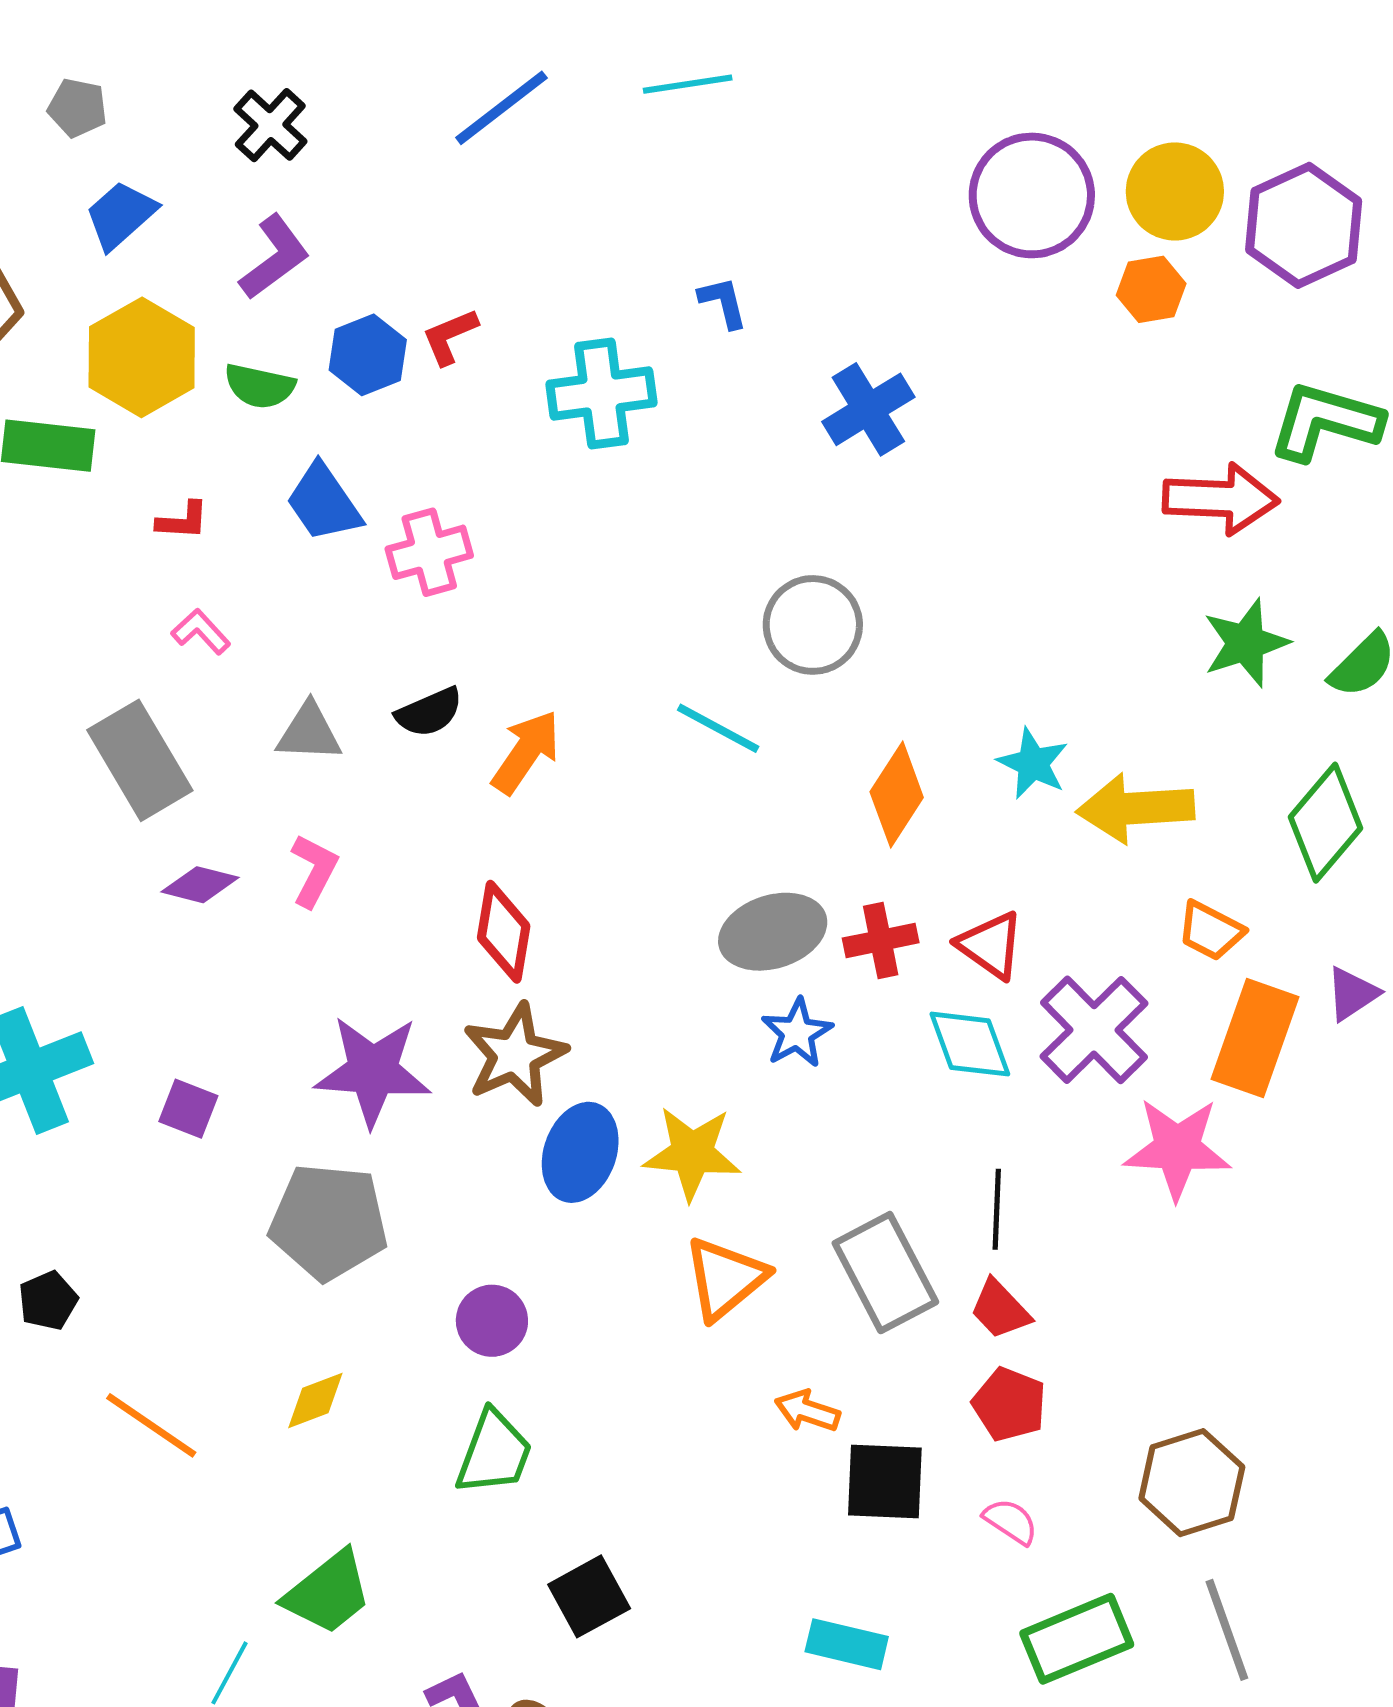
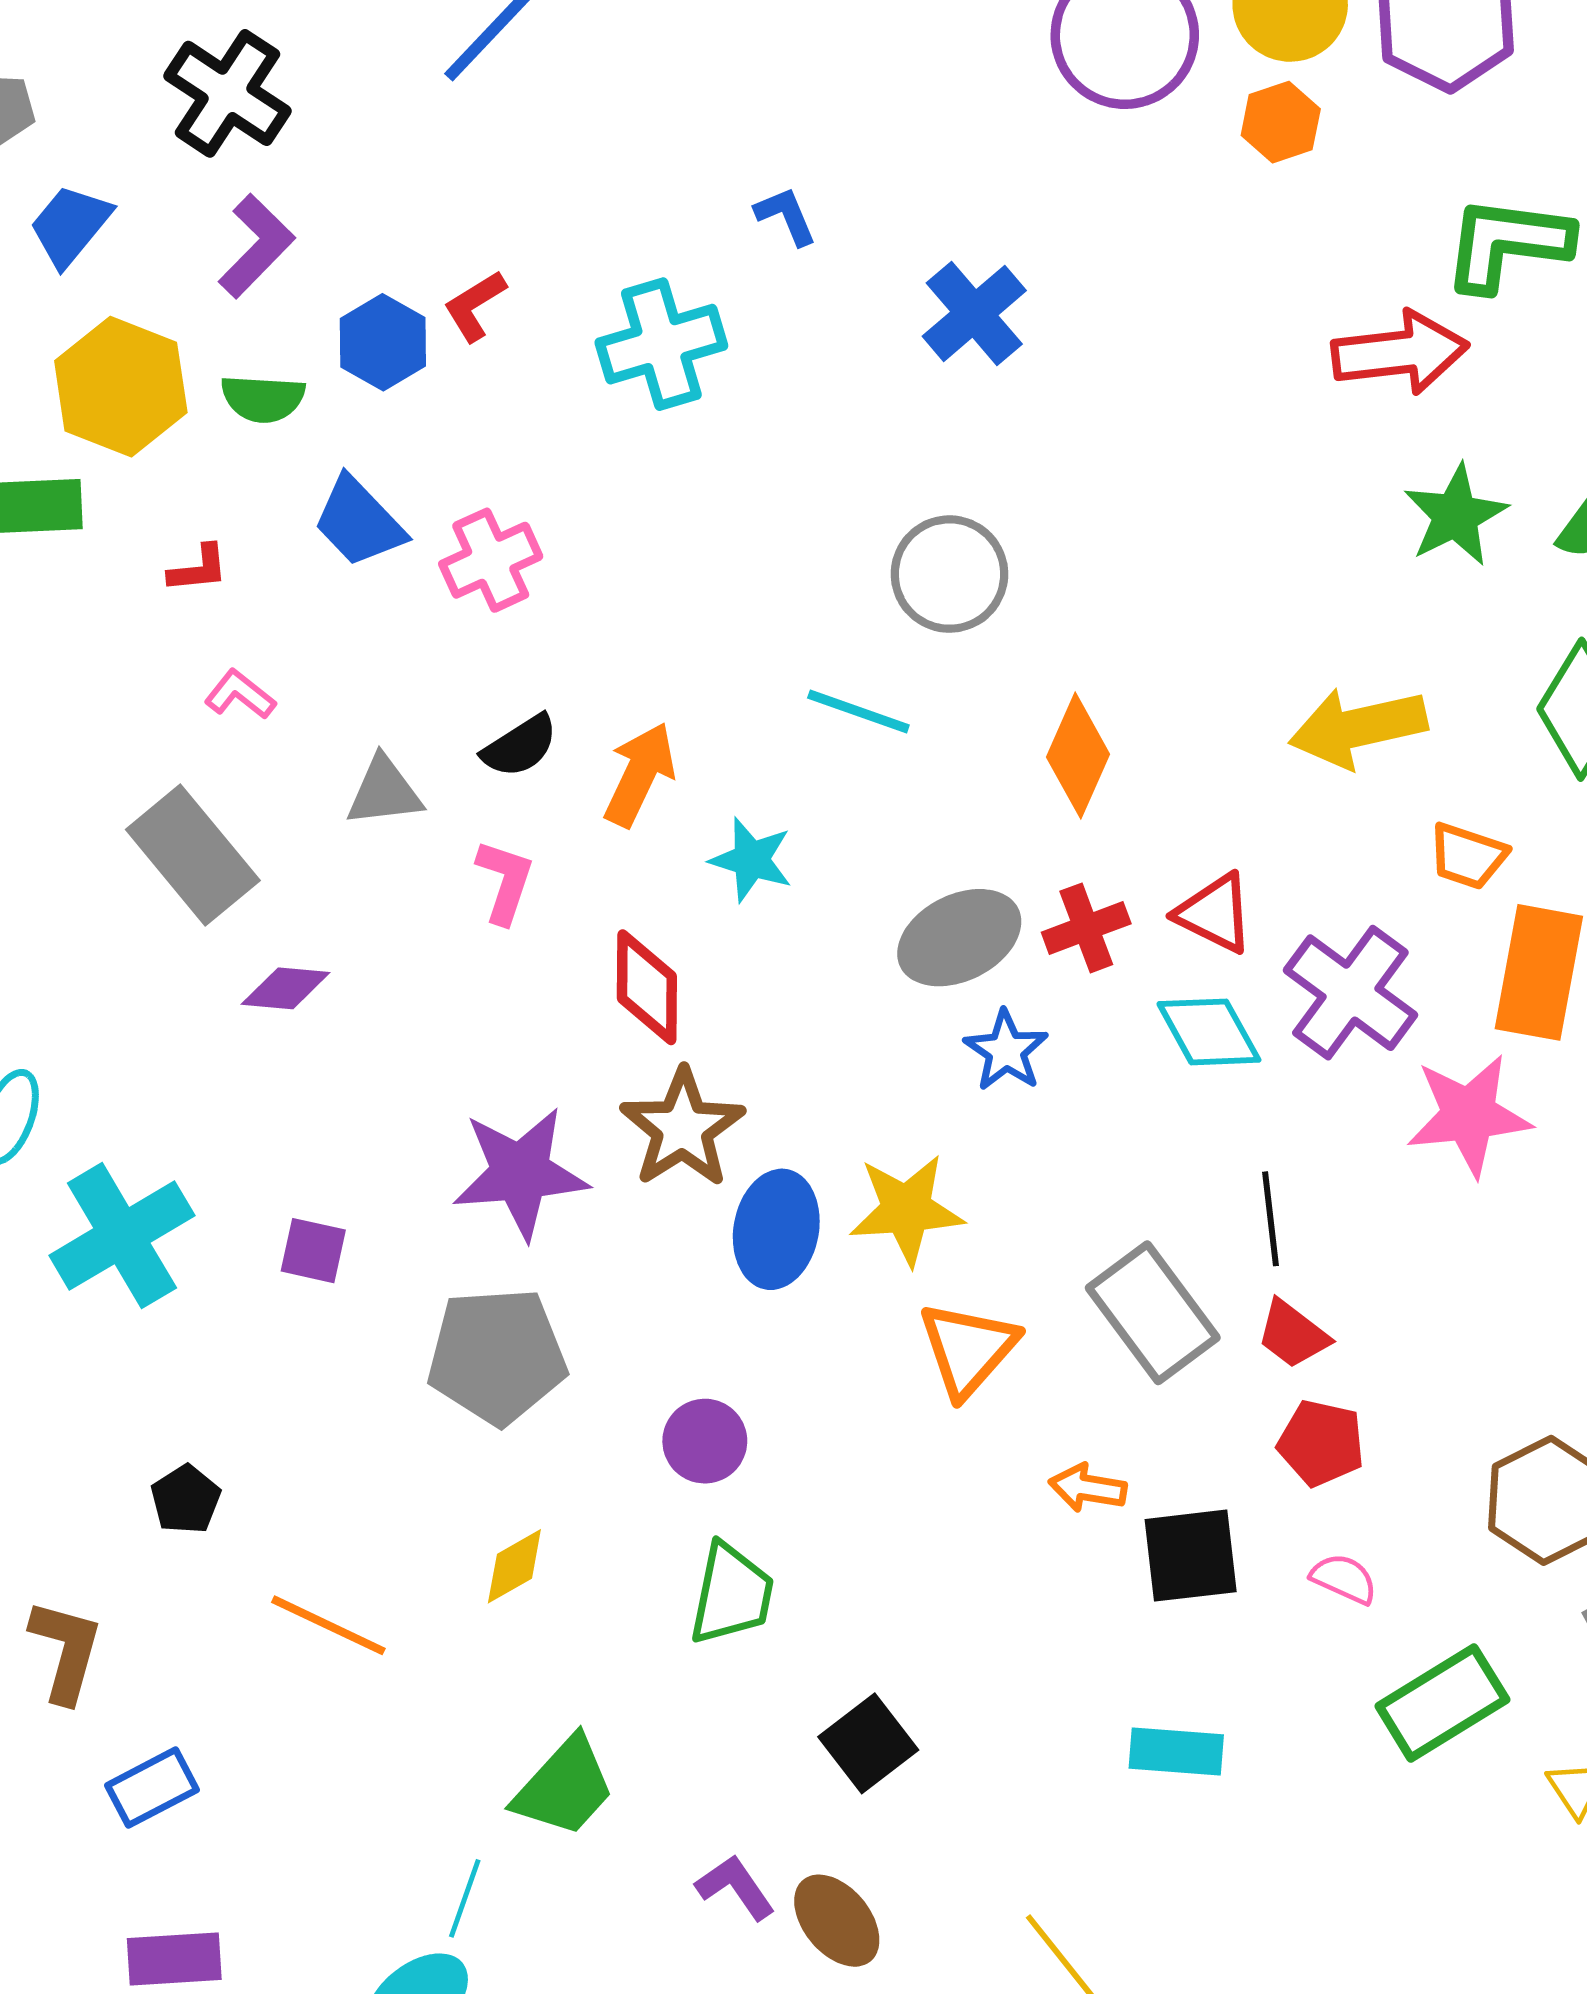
black cross: (270, 125) -> (227, 93), size x1.4
cyan star: (1033, 764) -> (751, 860), moved
pink L-shape: (314, 870) -> (505, 882), moved

